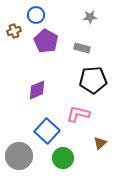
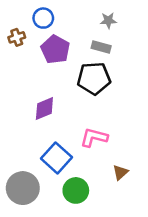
gray rectangle: (82, 48) -> (101, 47), moved
black pentagon: (93, 80) -> (94, 78), moved

